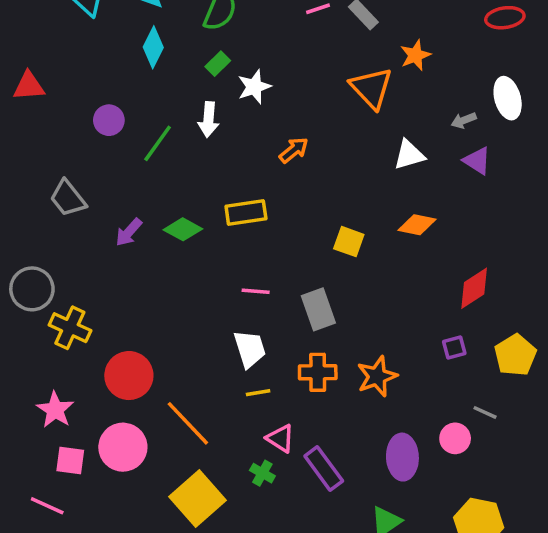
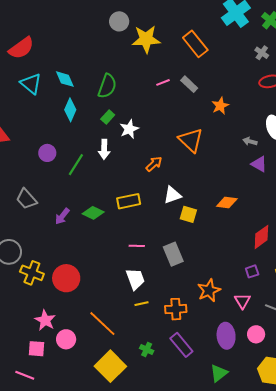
orange triangle: (371, 88) -> (191, 140), moved
gray arrow: (464, 120) -> (250, 141), turned 40
white triangle: (409, 155) -> (172, 195), moved
orange cross: (318, 372) -> (176, 309), moved
red circle: (129, 376) -> (66, 278), moved
pink star: (55, 410) -> (45, 320), moved
pink triangle: (280, 438) -> (242, 301), moved, turned 30
pink circle: (455, 438) -> (256, 334), moved
pink circle: (123, 447) -> (66, 339), size x0.7

